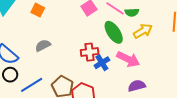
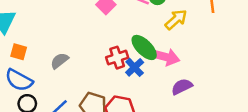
orange square: (38, 10) -> (19, 52), moved
green ellipse: (114, 32) -> (144, 47), moved

